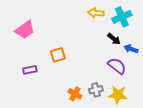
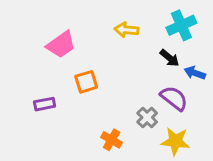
yellow arrow: (96, 13) -> (126, 30), moved
pink trapezoid: (25, 30) -> (61, 45), moved
gray cross: (96, 90) -> (147, 117), moved, turned -32

